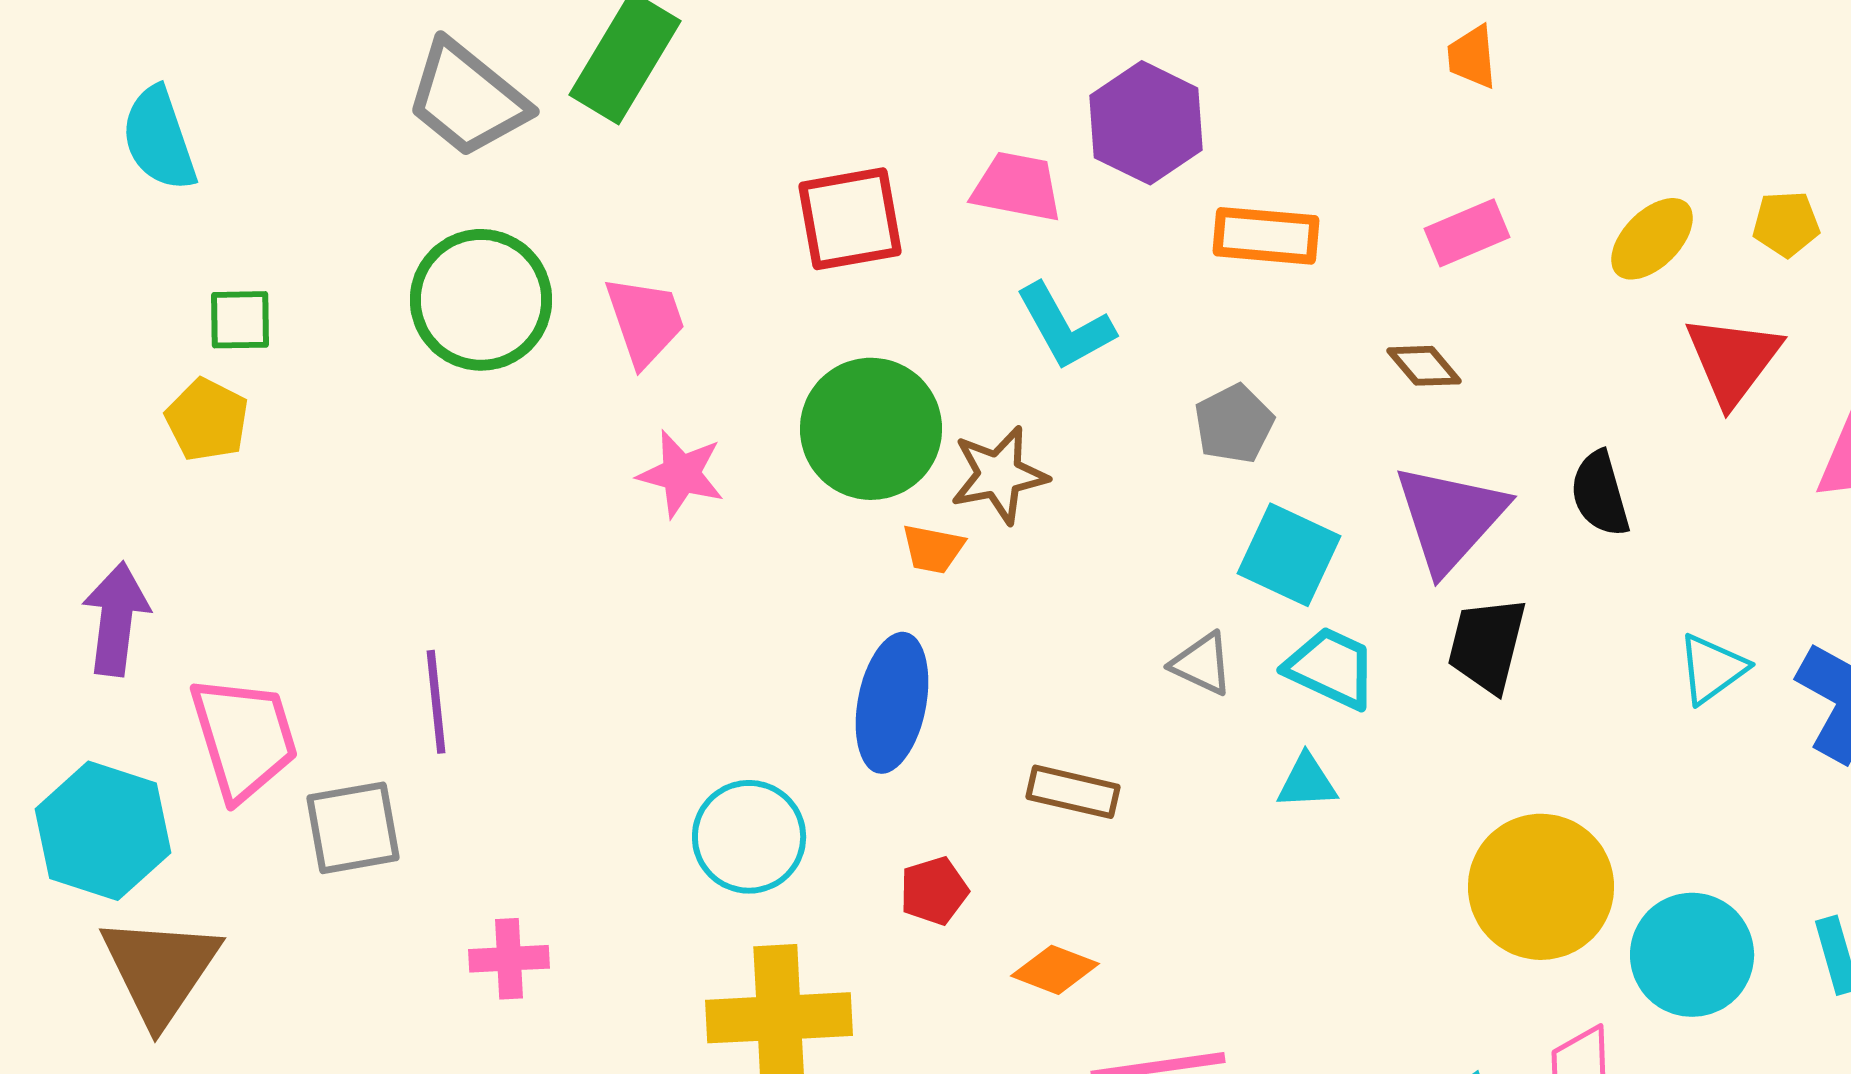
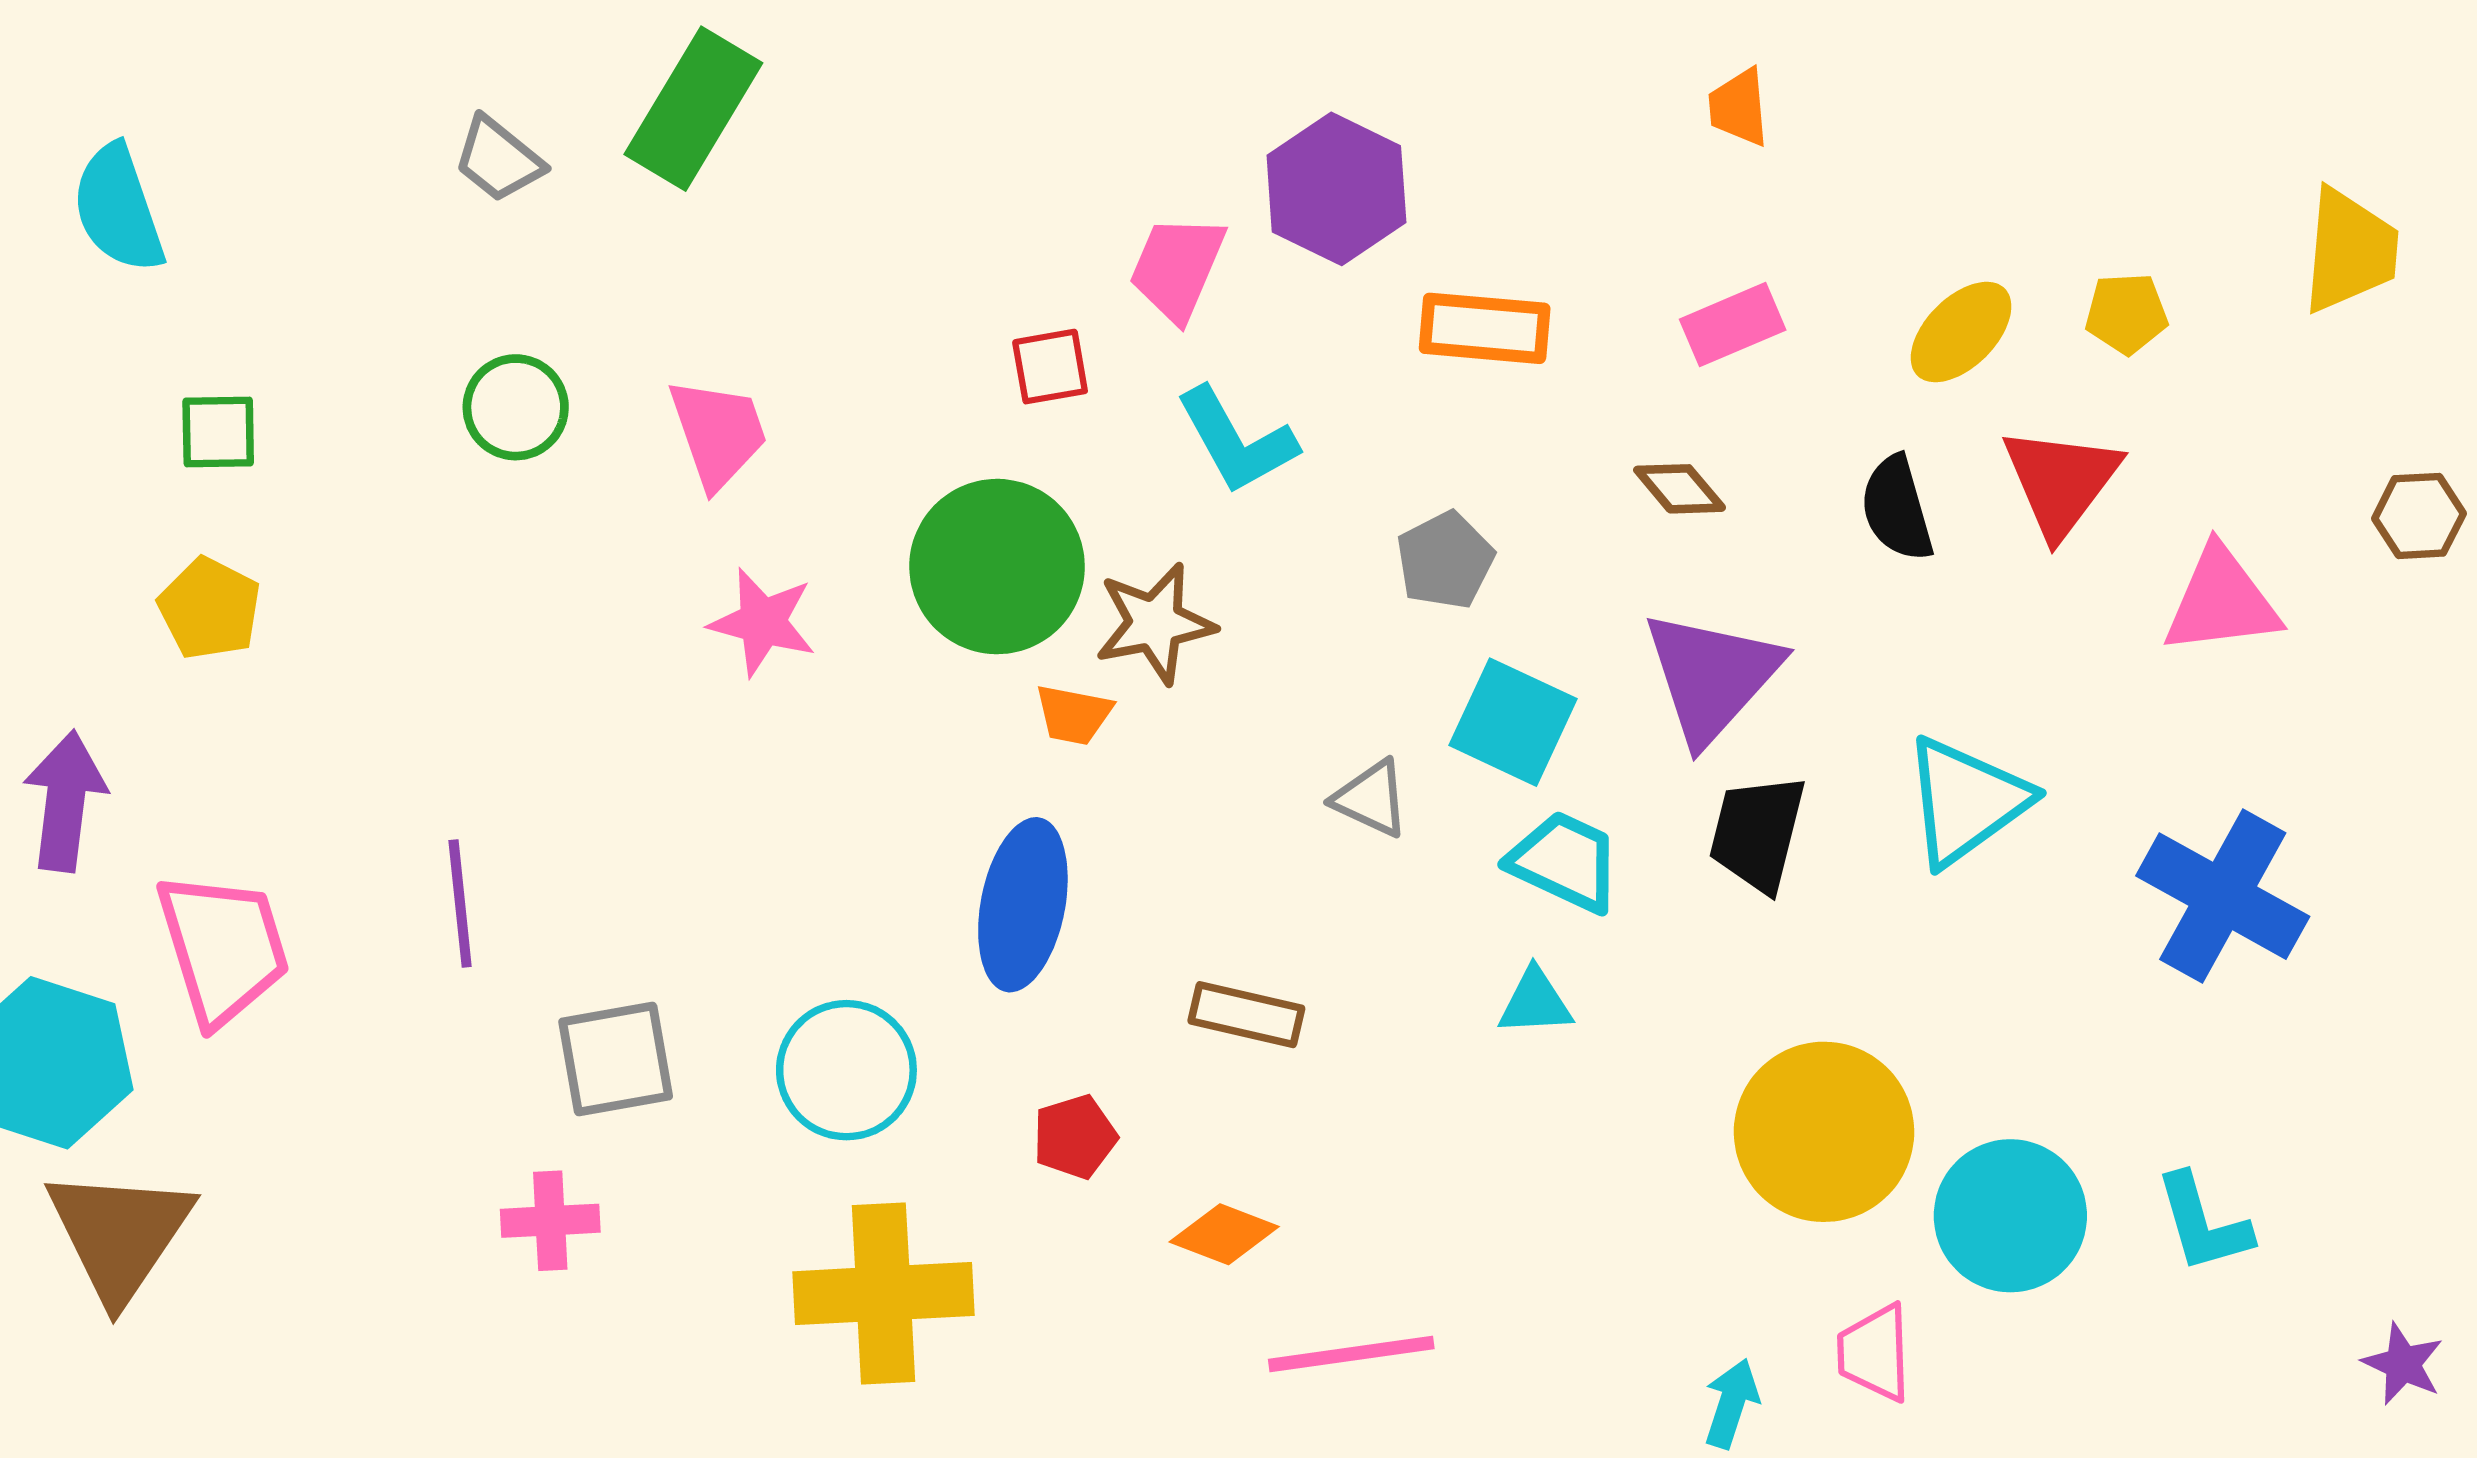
gray trapezoid: (467, 99) -> (498, 159), size x0.6
pink trapezoid: (1017, 187) -> (1177, 268), turned -78
red square: (850, 219) -> (1050, 367), moved, size x0.6
green circle: (481, 300) -> (516, 407), size x0.6
yellow pentagon: (207, 420) -> (210, 609), moved
black semicircle: (1600, 494) -> (1897, 509), moved
gray triangle: (1202, 664) -> (1371, 799), moved
cyan triangle: (1712, 669) -> (1966, 801), moved, size x1.5
gray square: (353, 828) -> (616, 1059), moved

